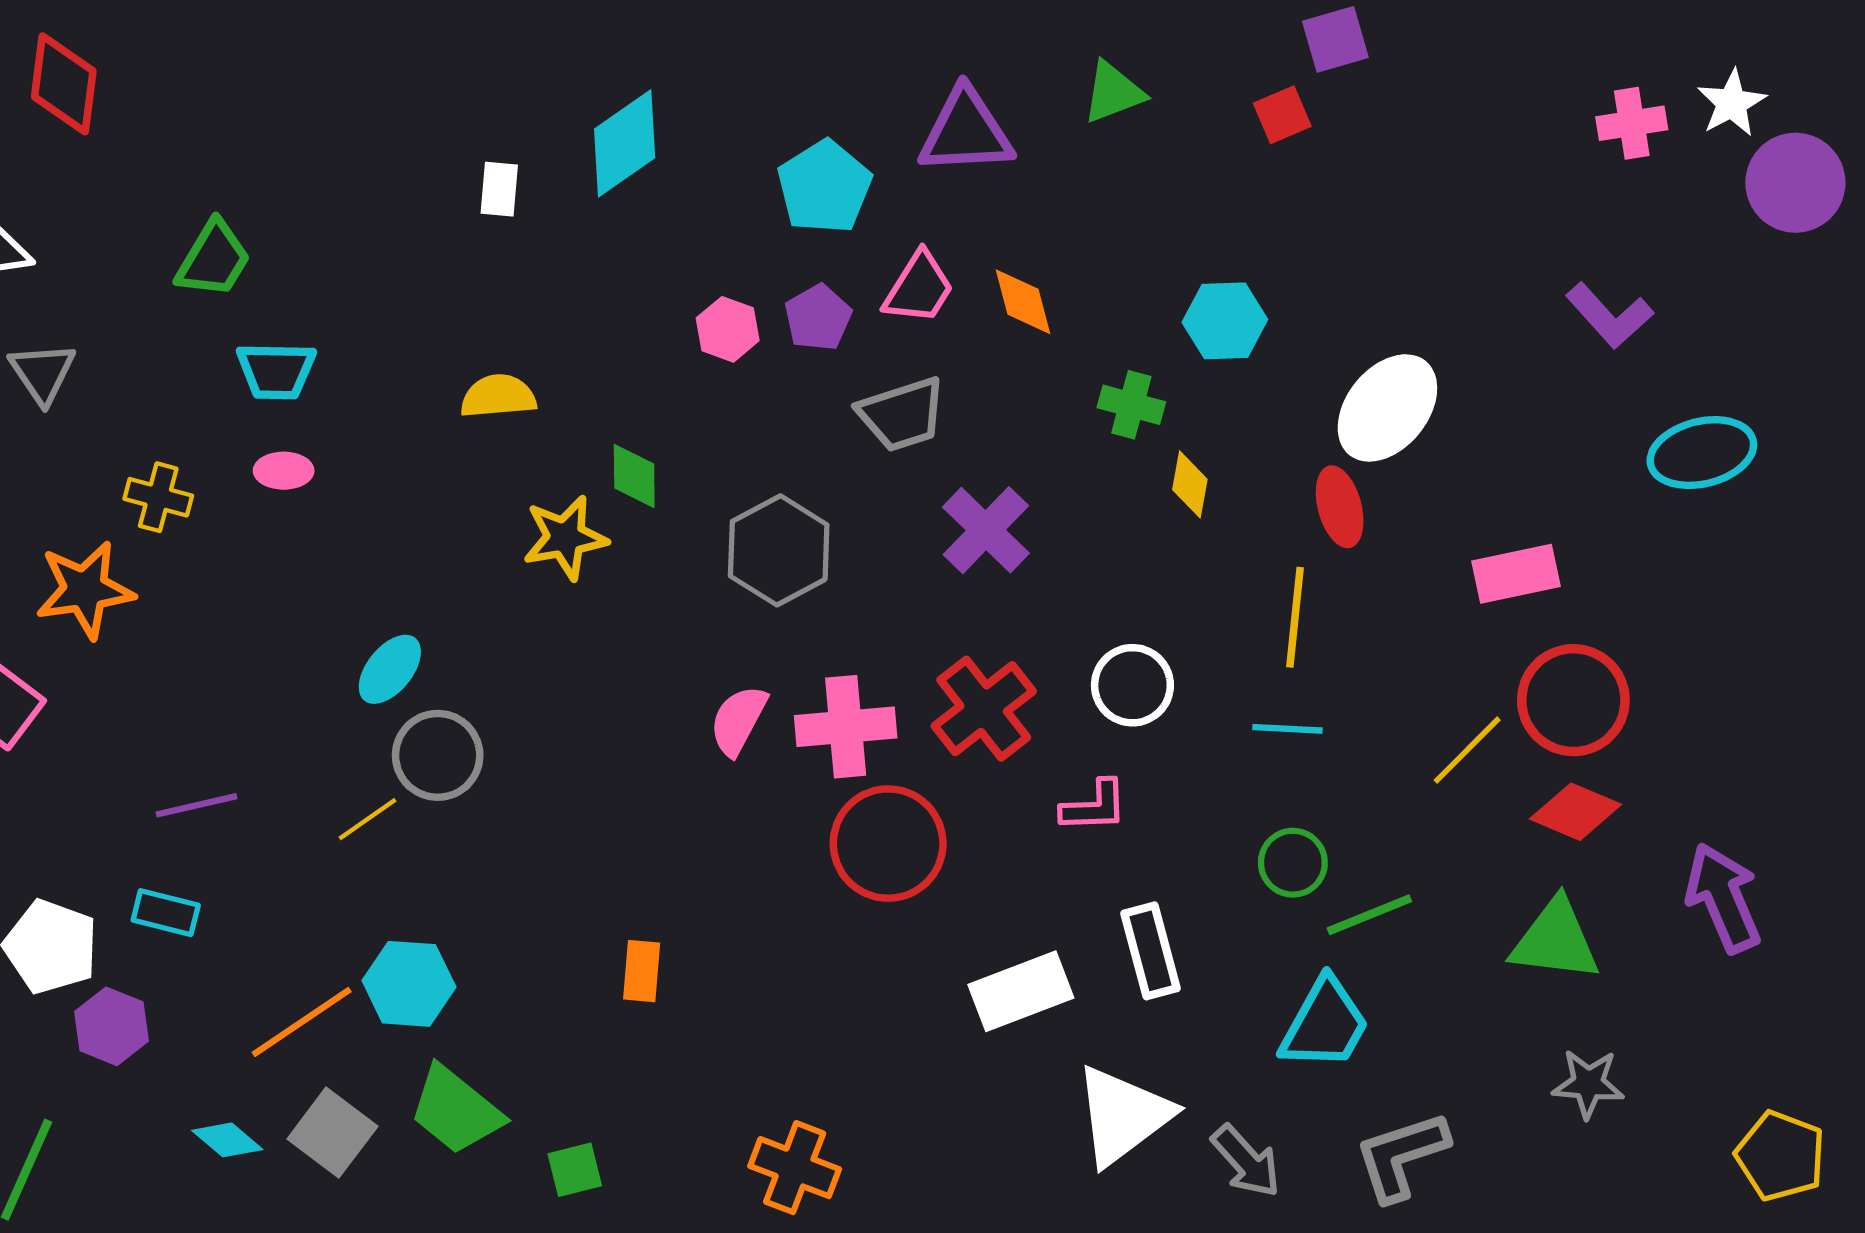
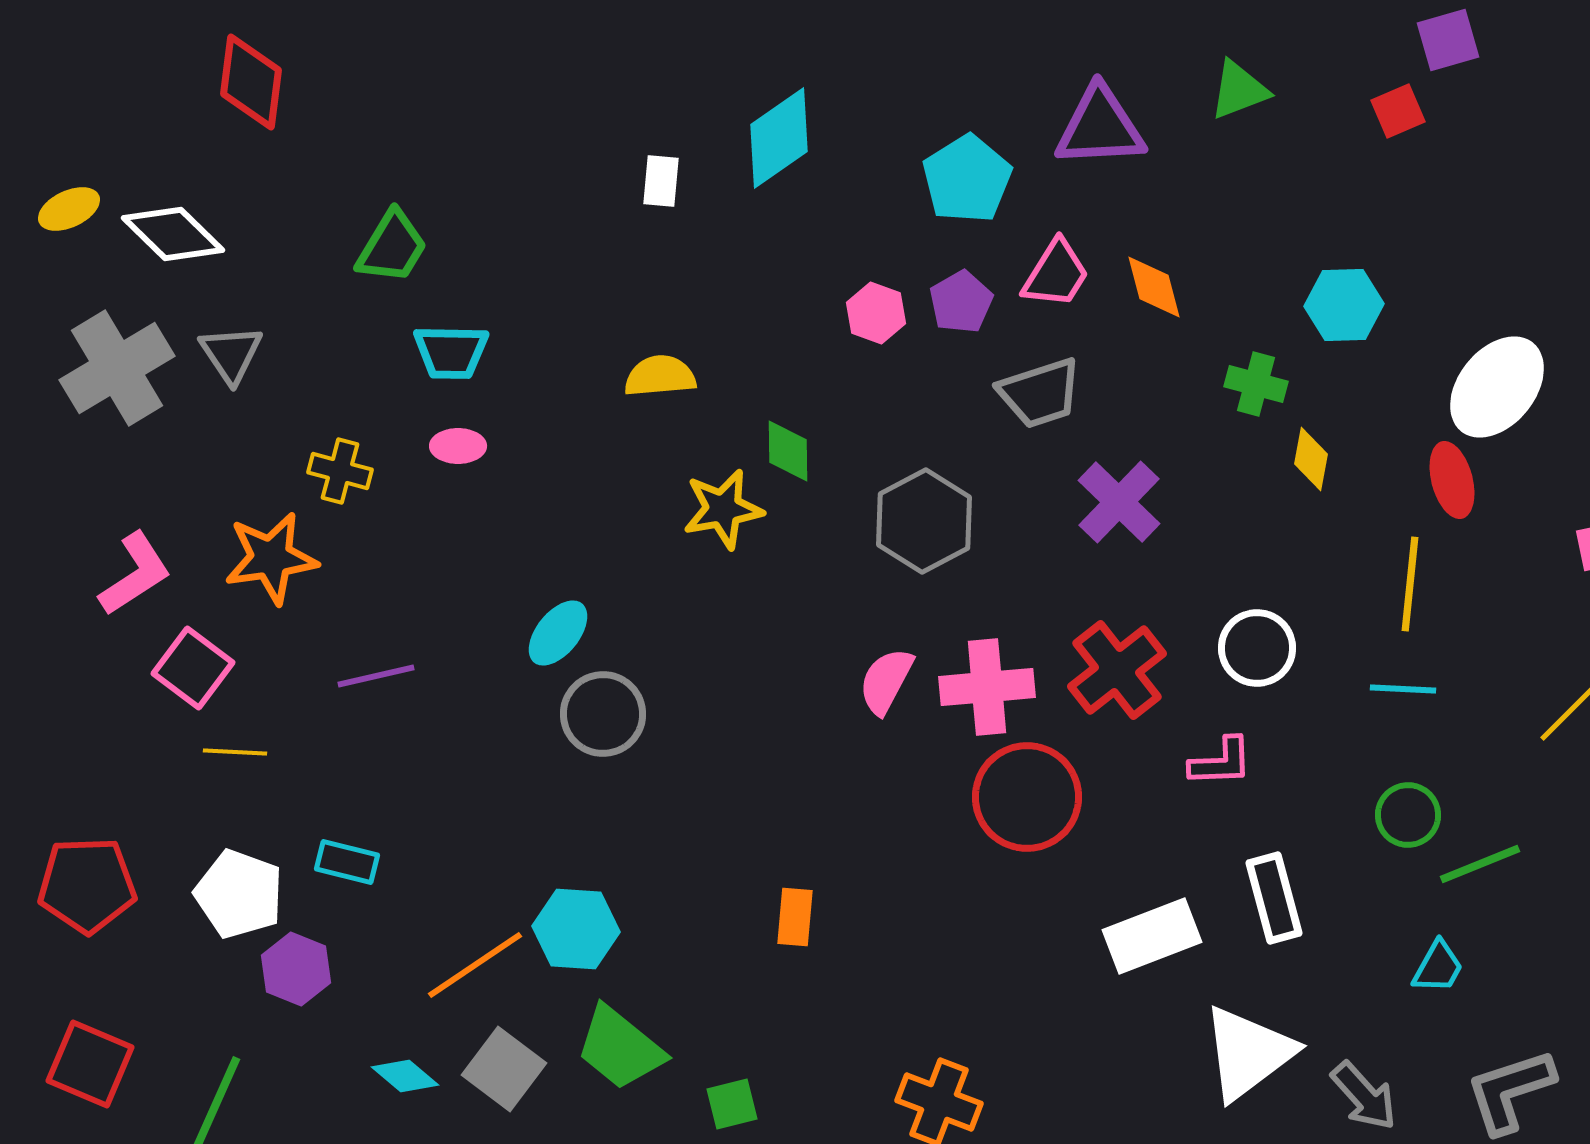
purple line: (196, 805) -> (376, 676), moved
yellow line: (368, 819) -> (235, 752), moved, turned 38
cyan trapezoid: (1325, 1024) -> (1438, 967), size x0.6

